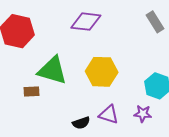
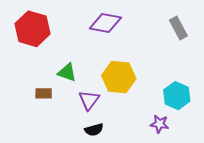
green triangle: (52, 70) -> (67, 72), size x0.6
purple triangle: (109, 114) -> (89, 100), moved, turned 45

